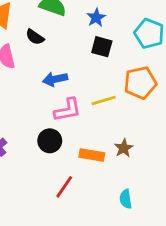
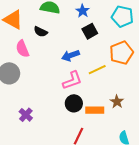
black square: (102, 47) -> (90, 31), turned -35
blue arrow: (55, 79) -> (70, 55), moved
black circle: (50, 141) -> (74, 103), moved

